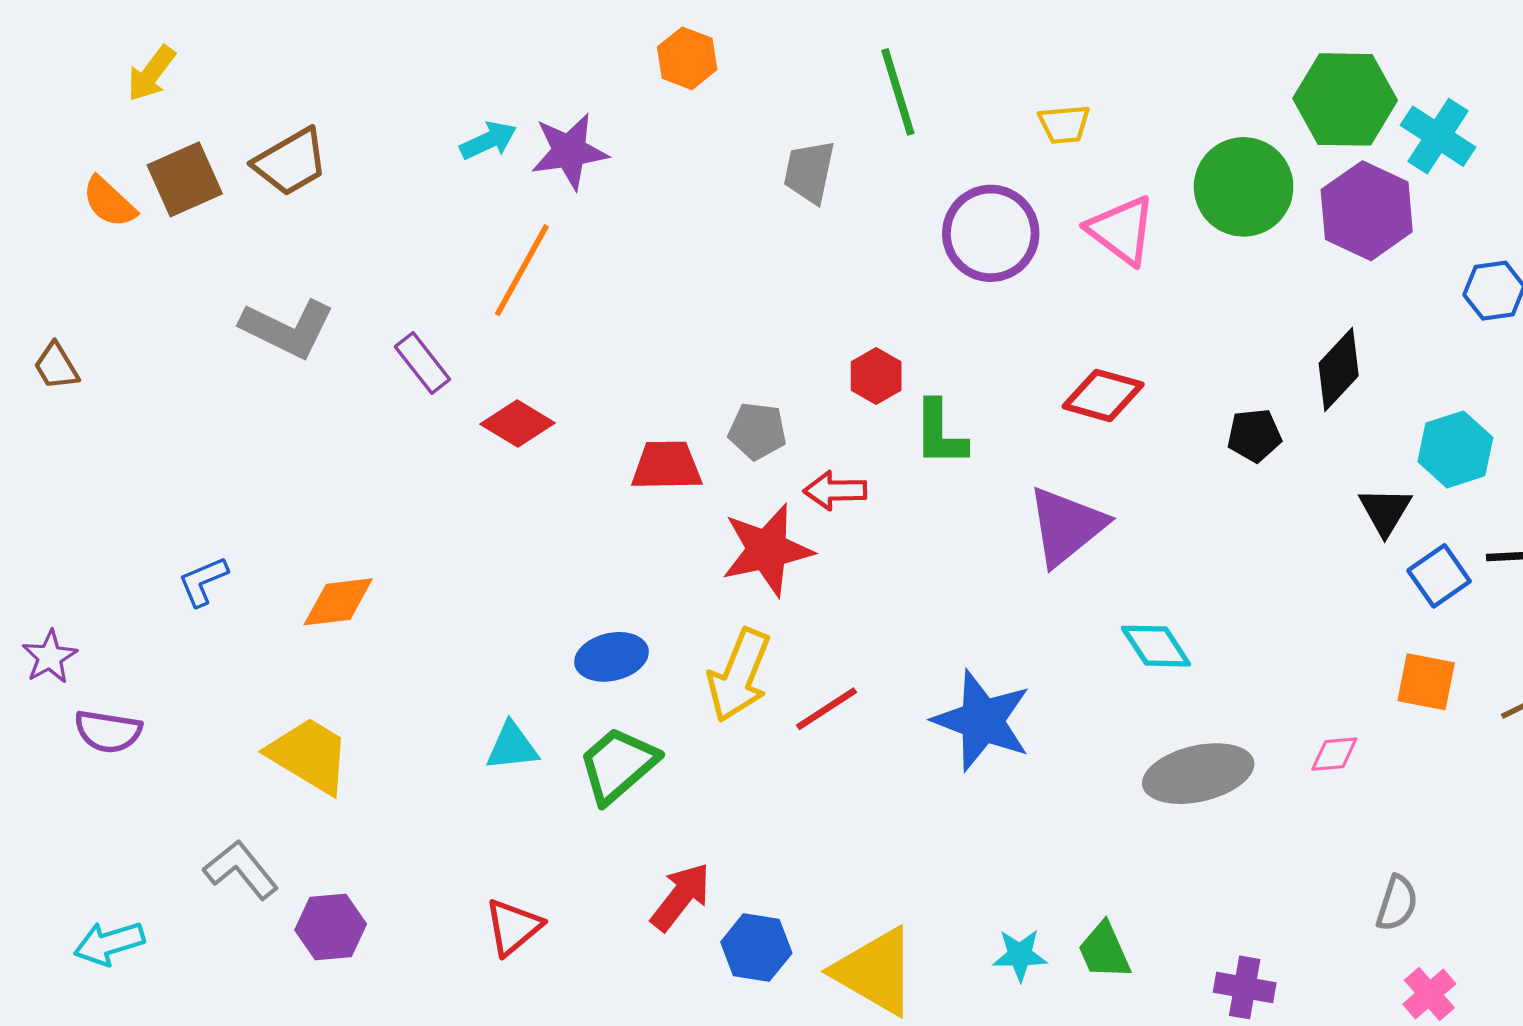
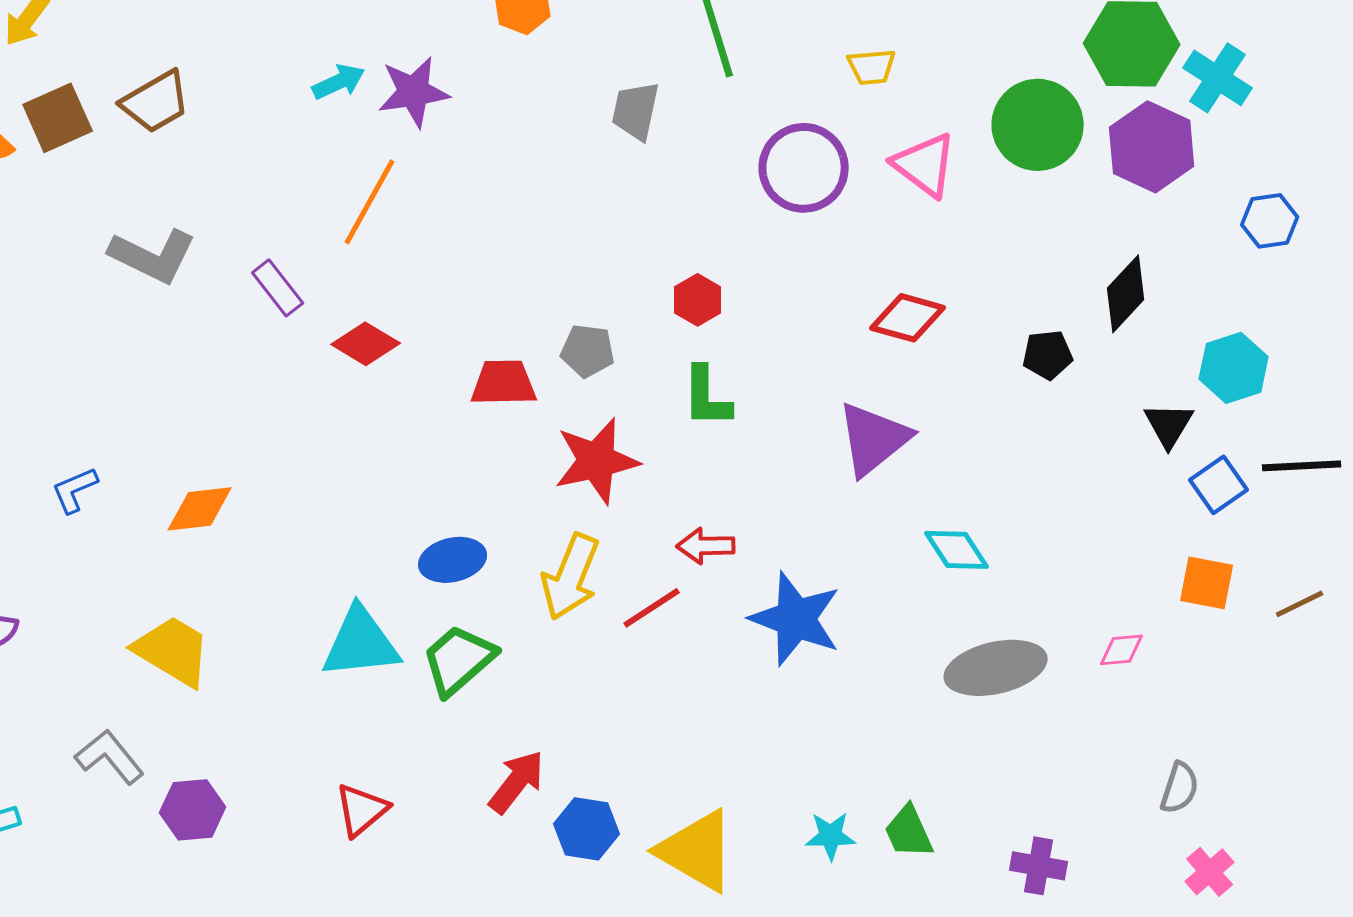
green L-shape: (940, 433) -> (707, 397), moved
red arrow: (835, 491) -> (706, 546), moved
cyan triangle: (512, 747) -> (361, 643), size x1.6

